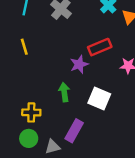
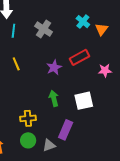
purple star: (79, 64) -> (54, 67), moved
white square: (99, 99) -> (84, 101), turned -30

